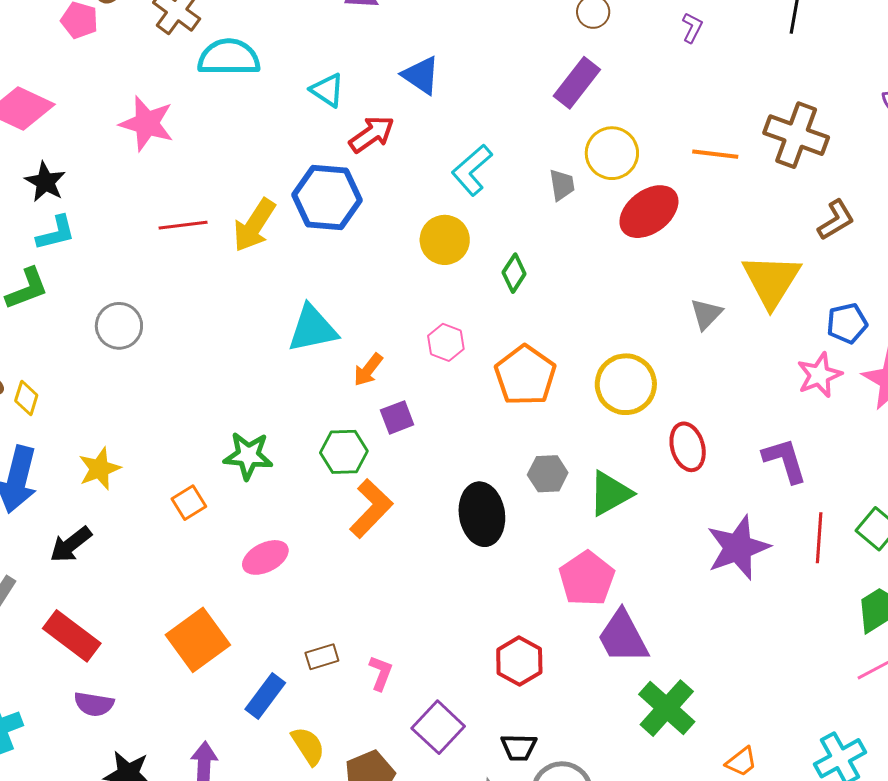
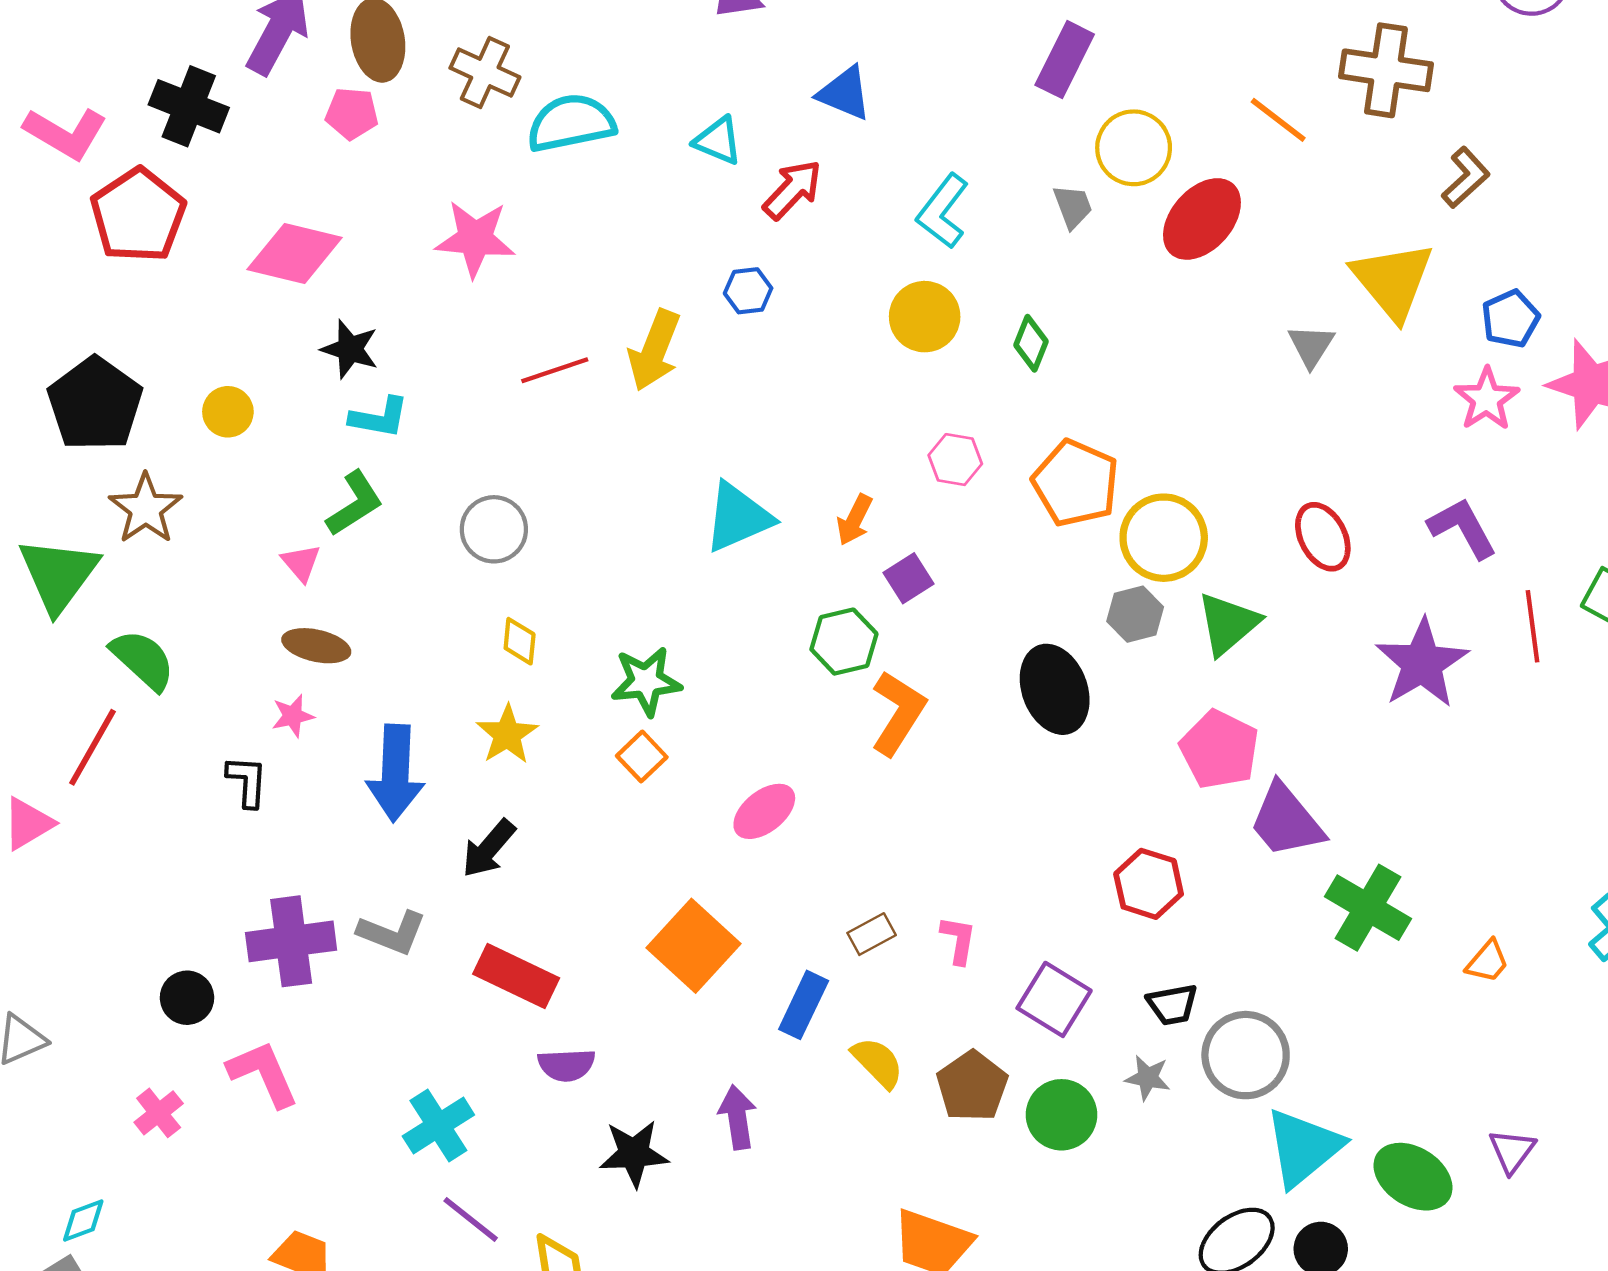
orange line: (715, 154) -> (1278, 120), turned 42
blue hexagon: (327, 197) -> (748, 291), size x0.5
cyan L-shape: (56, 233) -> (379, 418), turned 36
cyan triangle: (312, 329) -> (738, 517), moved
yellow circle: (626, 384) -> (1164, 538), moved
yellow diamond: (26, 398) -> (520, 641), moved
green star: (248, 456) -> (646, 681), moved

